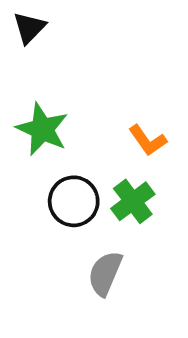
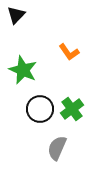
orange L-shape: (148, 140) -> (69, 52), moved

